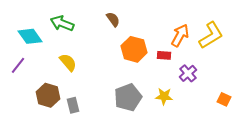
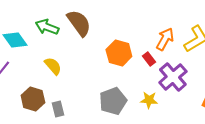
brown semicircle: (113, 19) -> (79, 23), moved, size x1.8
red rectangle: (164, 55) -> (149, 59), turned 48
purple cross: (188, 73) -> (173, 77), size x1.6

